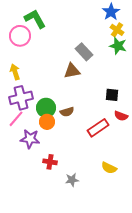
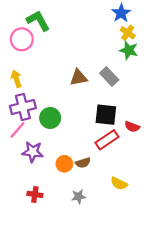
gray rectangle: (84, 52) -> (109, 76), moved
black square: (112, 95) -> (106, 115), moved, size x1.5
brown semicircle: (67, 112) -> (83, 163), moved
orange circle: (47, 122) -> (64, 164), moved
red cross: (50, 162) -> (35, 194), moved

